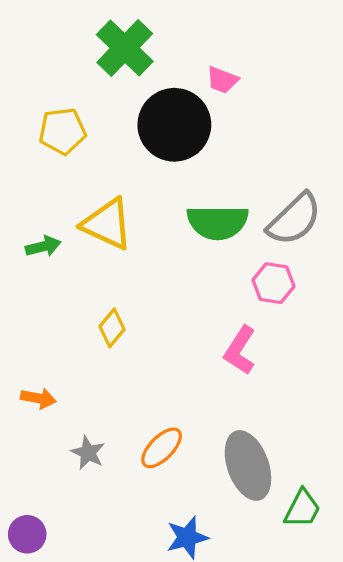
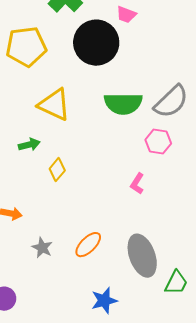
yellow pentagon: (62, 131) -> (26, 47), size x1.4
green arrow: (43, 246) -> (29, 145), moved
pink L-shape: (240, 350) -> (137, 184), size x0.7

